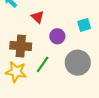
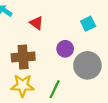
purple circle: (57, 36) -> (65, 49), moved
green line: (43, 64) -> (55, 89), moved

